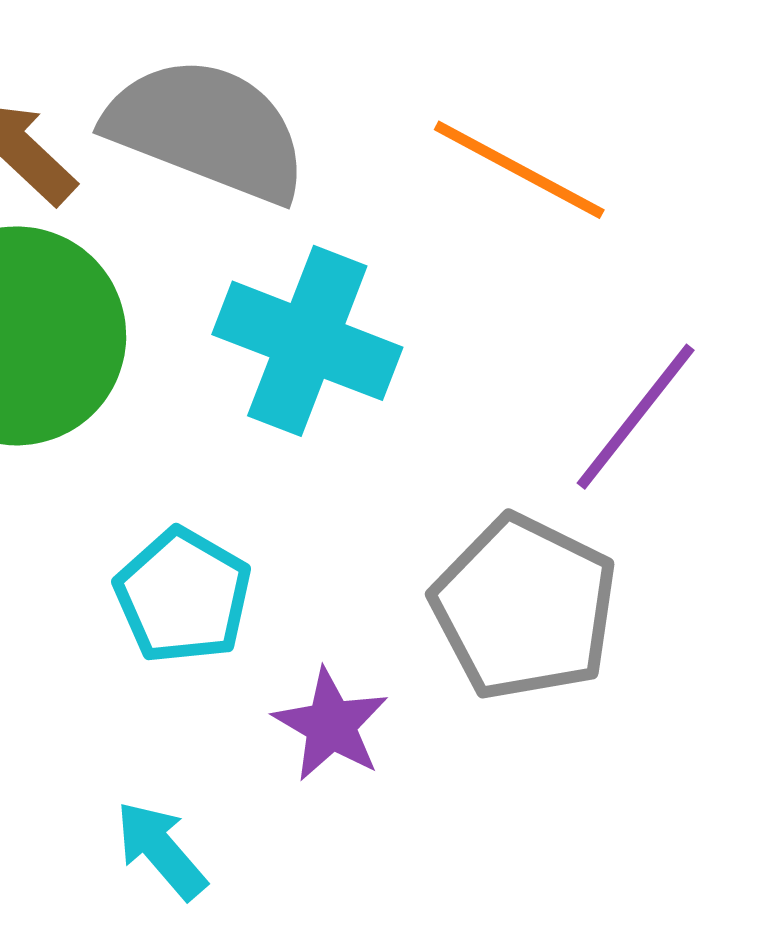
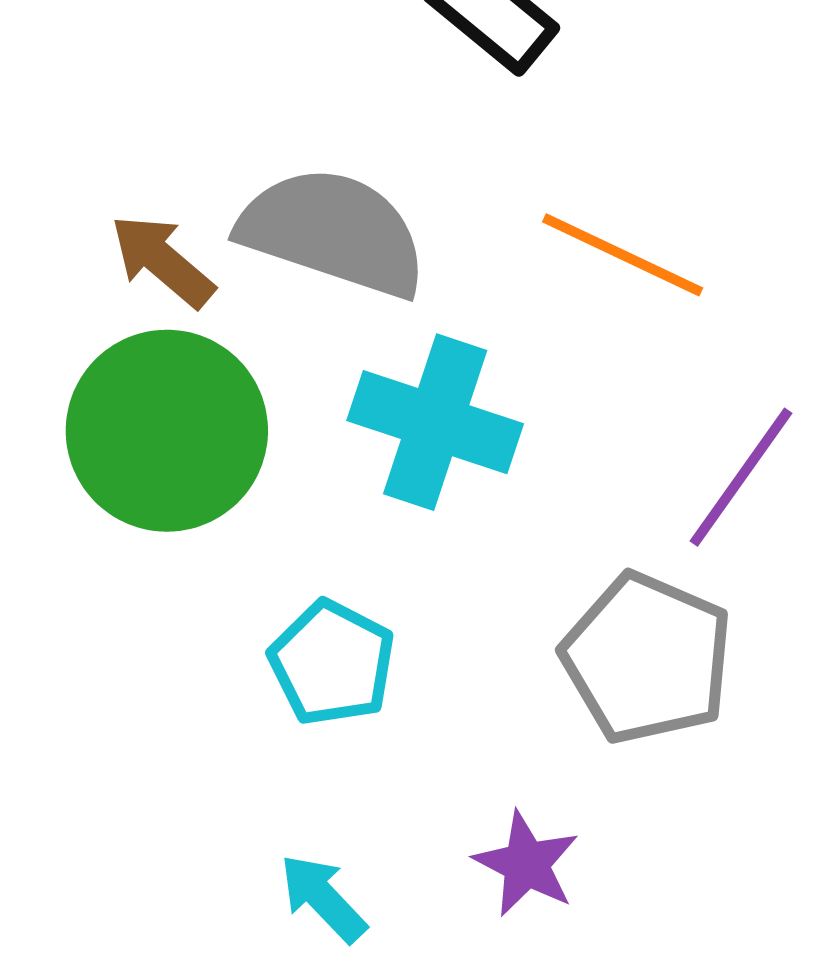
purple star: (331, 725) -> (526, 864), moved

